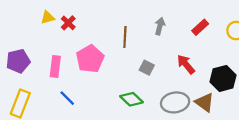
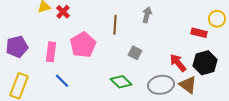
red rectangle: (200, 27) -> (199, 33), moved, turned 56
red arrow: (186, 64) -> (178, 63), moved

